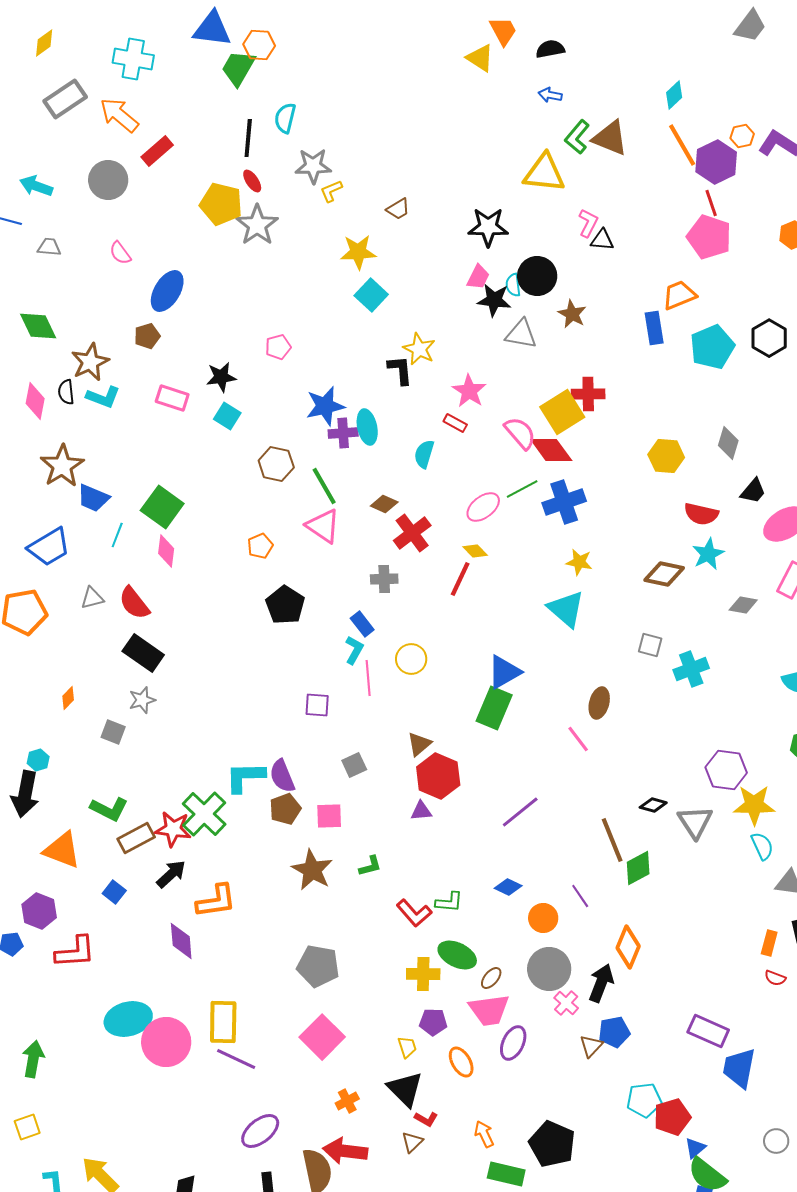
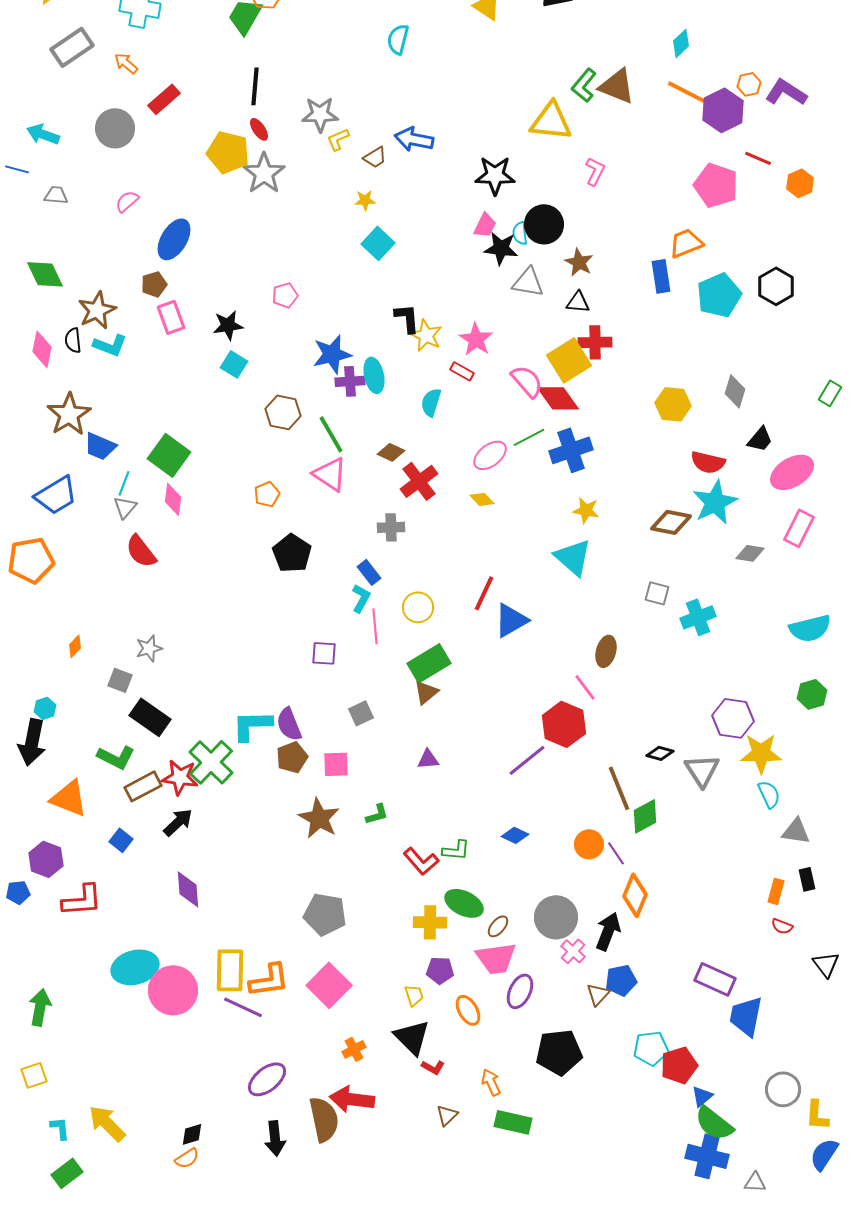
blue arrow: (550, 95) -> (414, 139), moved, size x1.6
orange arrow: (119, 115) -> (126, 63), size x0.6
cyan semicircle: (285, 118) -> (398, 39), moved
orange line: (682, 145) -> (689, 93), turned -33
red line: (711, 203) -> (758, 158), moved, turned -48
brown trapezoid: (398, 209) -> (375, 157), moved
black triangle: (602, 240) -> (578, 302), moved
yellow star: (358, 252) -> (365, 200), size x0.6
pink semicircle: (120, 253) -> (127, 201), turned 85
yellow star: (419, 349) -> (426, 335), moved
pink rectangle: (172, 398) -> (171, 317), moved, turned 52
cyan star: (708, 554) -> (715, 502), size x1.4
red line: (460, 579) -> (484, 593), moved
gray triangle: (92, 598) -> (125, 507), moved, turned -35
black rectangle: (143, 653) -> (150, 717), moved
green rectangle: (494, 708) -> (429, 663), moved, turned 36
red hexagon: (438, 776) -> (564, 724), moved
purple line: (580, 896) -> (616, 853), moved
orange L-shape: (216, 901) -> (269, 980), moved
orange circle: (543, 918) -> (589, 844), moved
gray circle: (776, 1141) -> (783, 1089), size x1.4
brown triangle: (412, 1142) -> (447, 1115), moved
black pentagon: (552, 1144) -> (559, 1052), moved, turned -30

